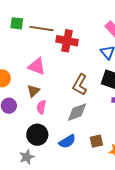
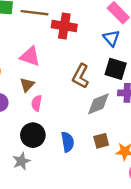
gray diamond: (77, 112) -> (98, 104), moved
blue semicircle: (67, 141) -> (68, 142), turned -66

